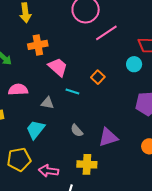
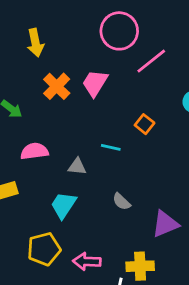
orange cross: (38, 45) -> (57, 86), turned -30
pink trapezoid: (58, 67) -> (95, 83), moved, turned -95
purple triangle: (108, 137) -> (165, 224), moved
yellow cross: (87, 164) -> (140, 266), moved

